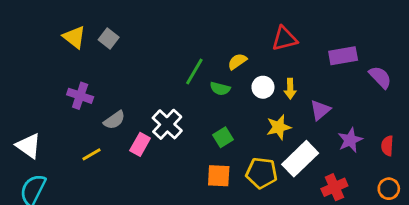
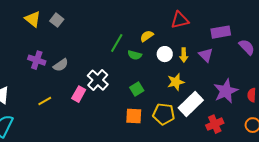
purple triangle: (320, 110) -> (206, 55), moved, turned -35
gray semicircle: (114, 120) -> (61, 65), moved
purple star: (350, 140) -> (226, 91), size x1.4

